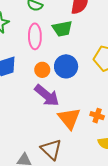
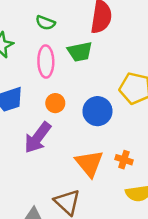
blue circle: (66, 66) -> (97, 111), moved
purple arrow: (47, 95) -> (38, 138), moved, turned 88

